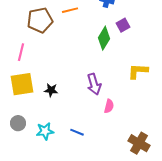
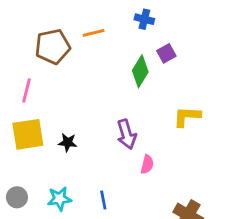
gray circle: (18, 123) -> (17, 197), moved
blue line: (77, 132) -> (103, 200), turned 56

